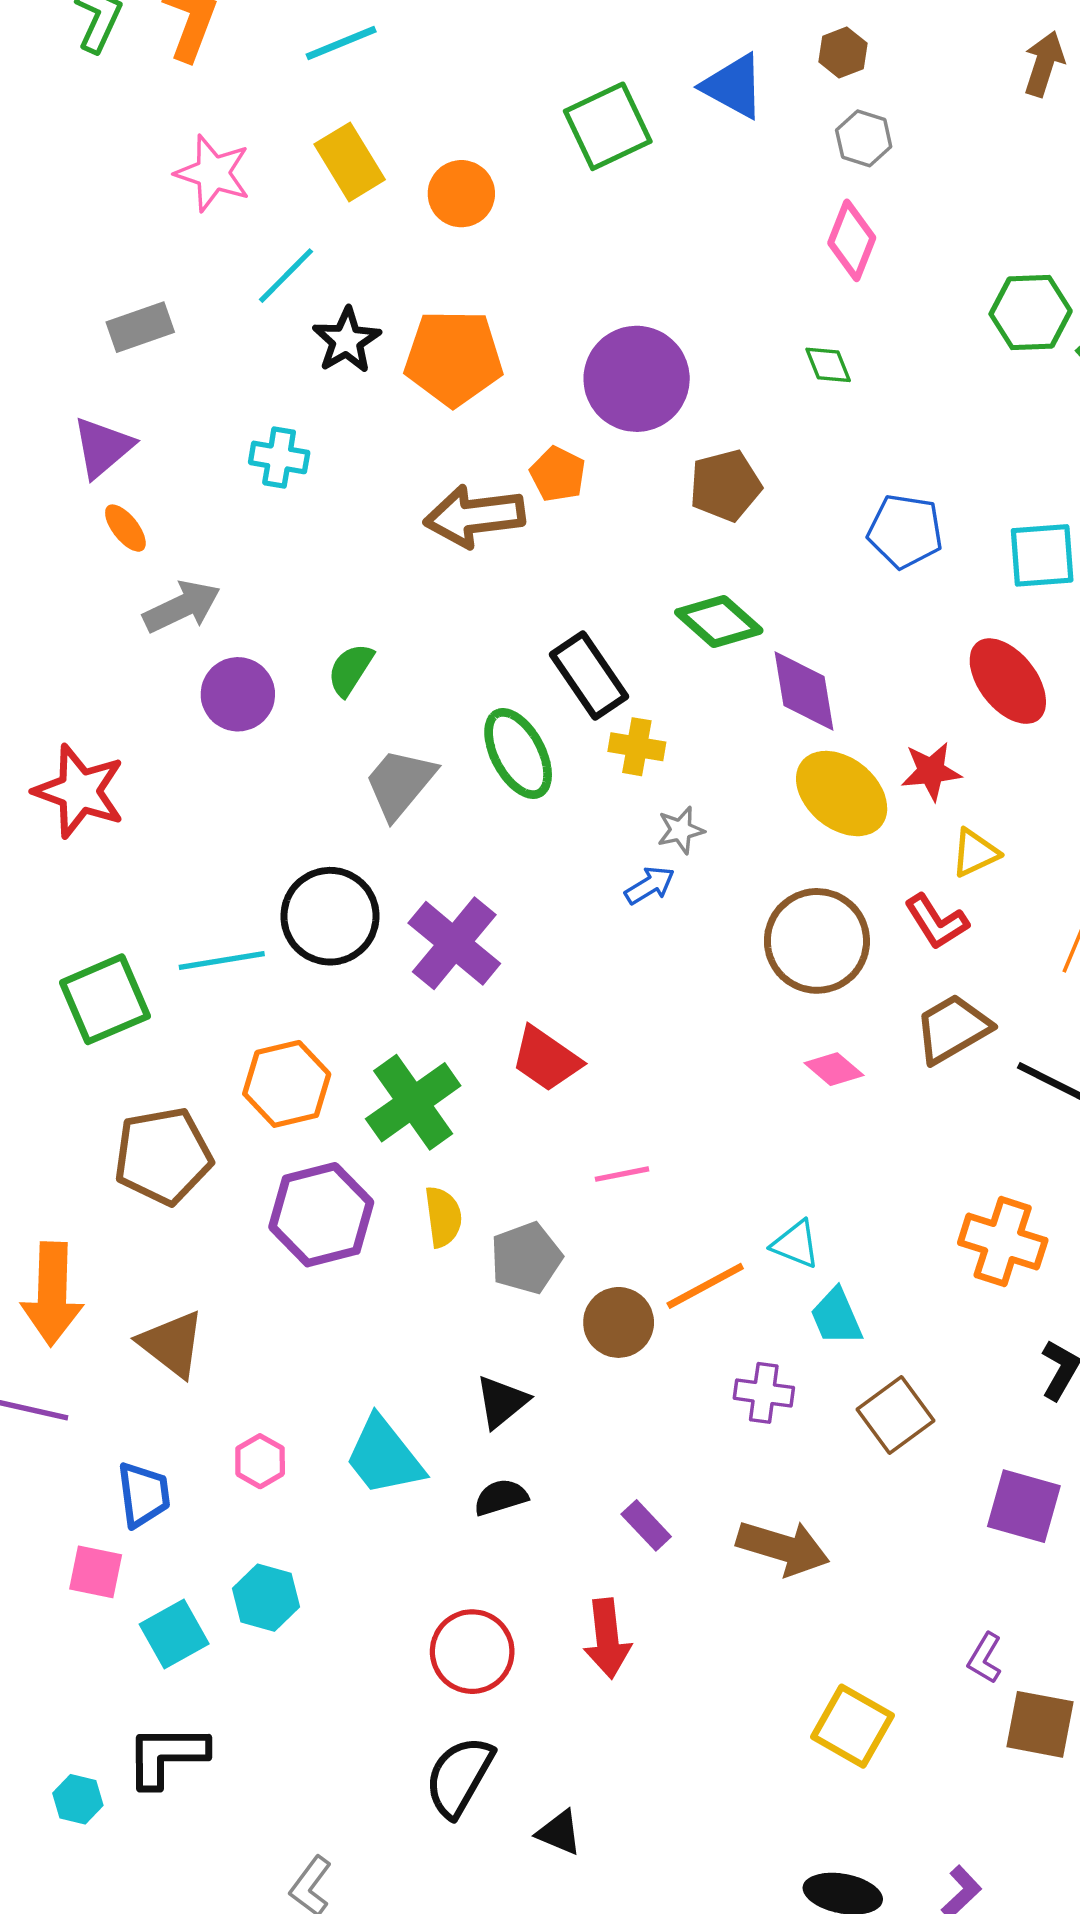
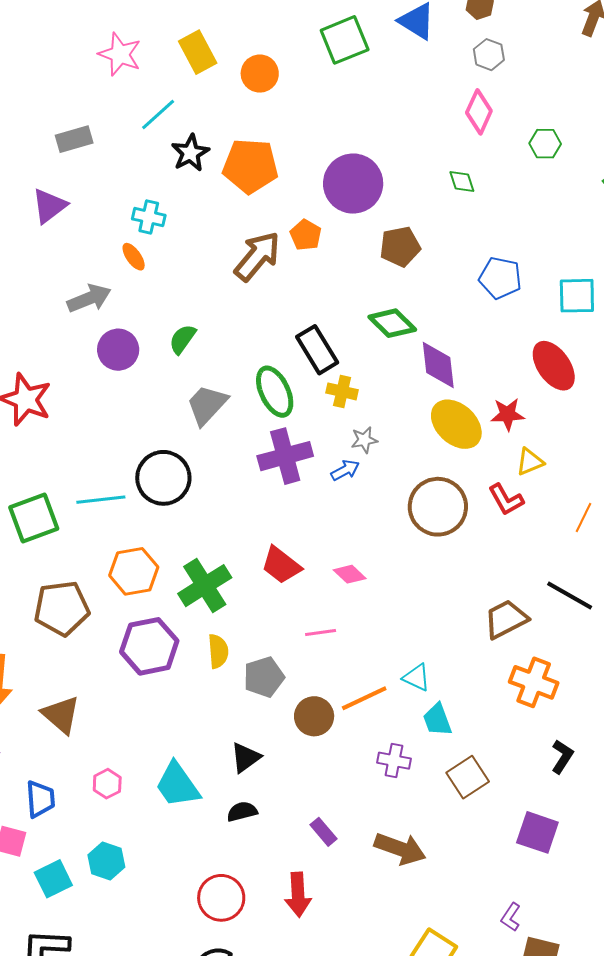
green hexagon: (1031, 312) -> (545, 144), moved, size x0.7
brown arrow: (474, 516) -> (257, 256), turned 134
orange ellipse: (125, 528) -> (134, 257), moved
purple cross: (454, 943) -> (285, 456), moved, turned 32
brown trapezoid: (953, 1029) -> (506, 619), moved
pink diamond: (834, 1069) -> (350, 574), moved

